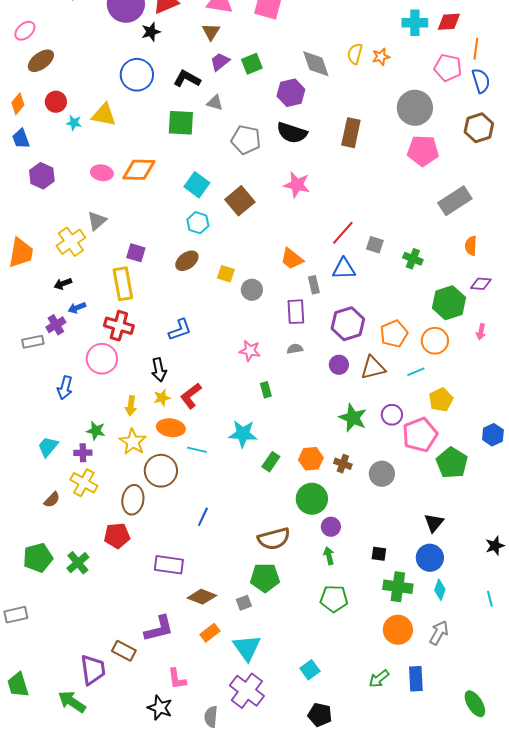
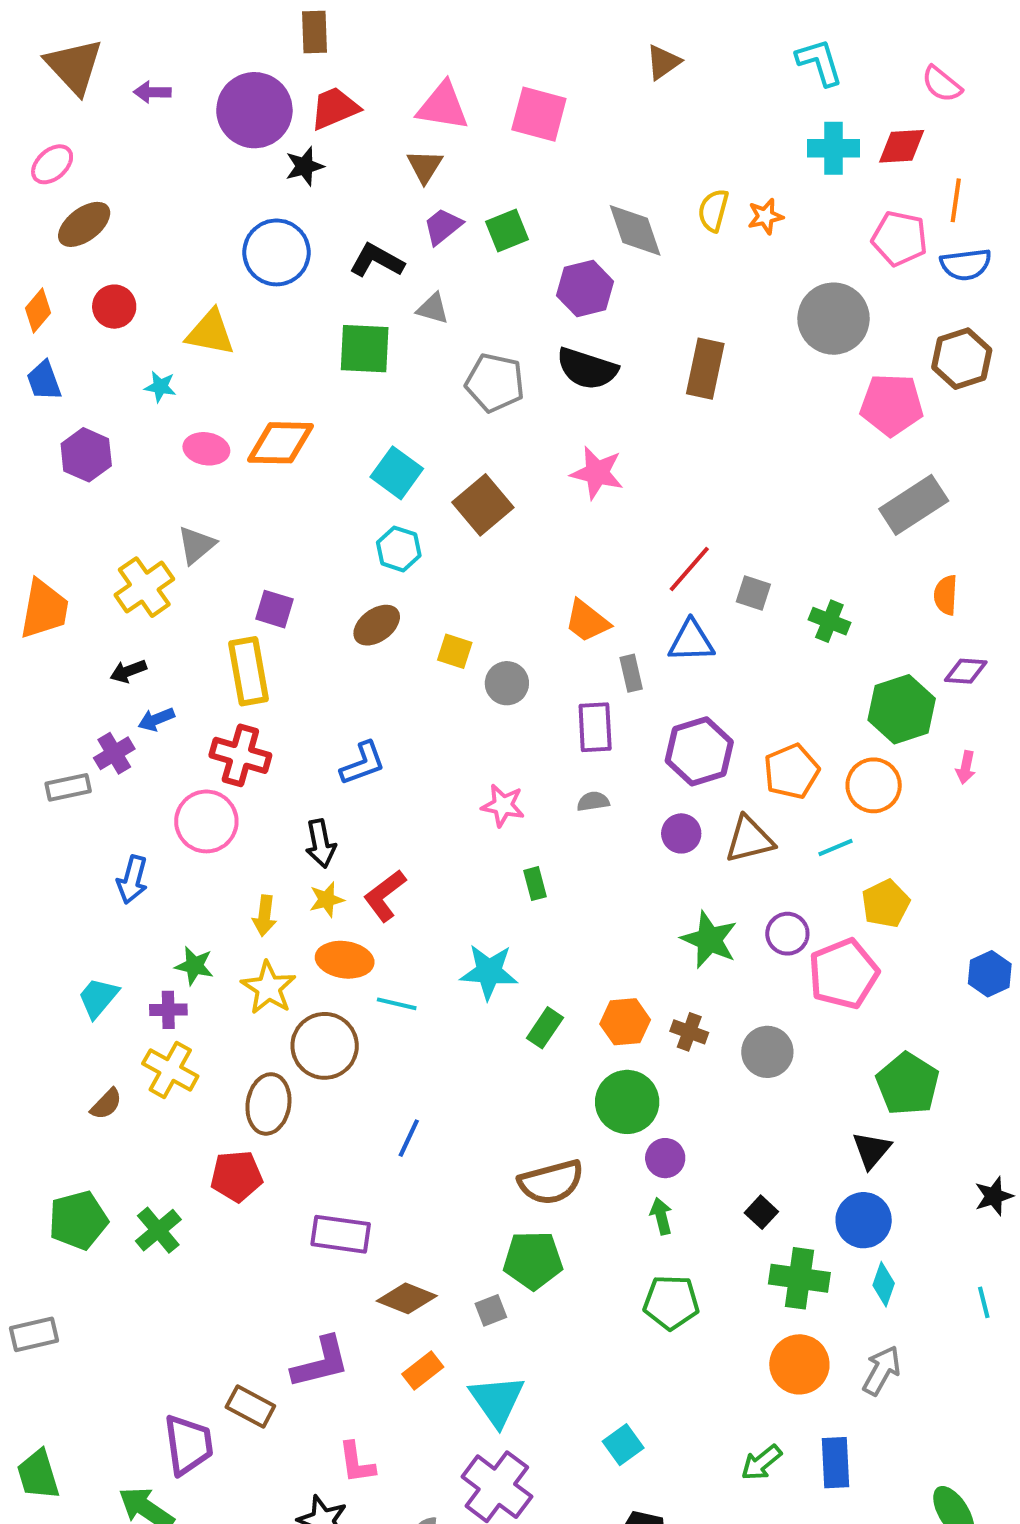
blue semicircle: (481, 81) -> (966, 264), turned 100
cyan star: (74, 123) -> (160, 387), moved
pink pentagon: (423, 151) -> (892, 405), moved
green pentagon: (452, 463) -> (908, 1084), moved
black square: (379, 554) -> (761, 1212), turned 35

